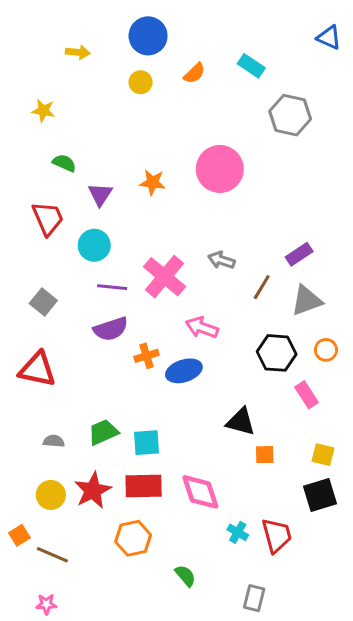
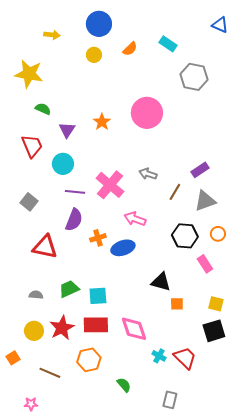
yellow star: (43, 111) -> (29, 74), size x1.8
orange star: (153, 182) -> (102, 122), turned 30
purple semicircle: (111, 329) -> (74, 220), turned -50
red triangle: (37, 369) -> (45, 247), moved
red trapezoid: (277, 535) -> (185, 358), turned -30
brown line: (52, 555) -> (50, 373), moved

